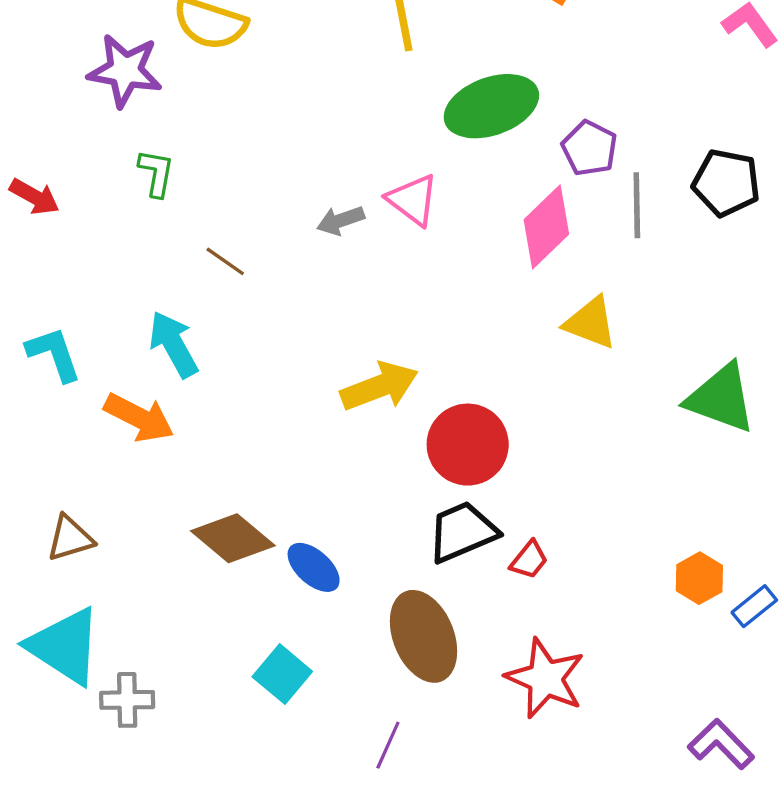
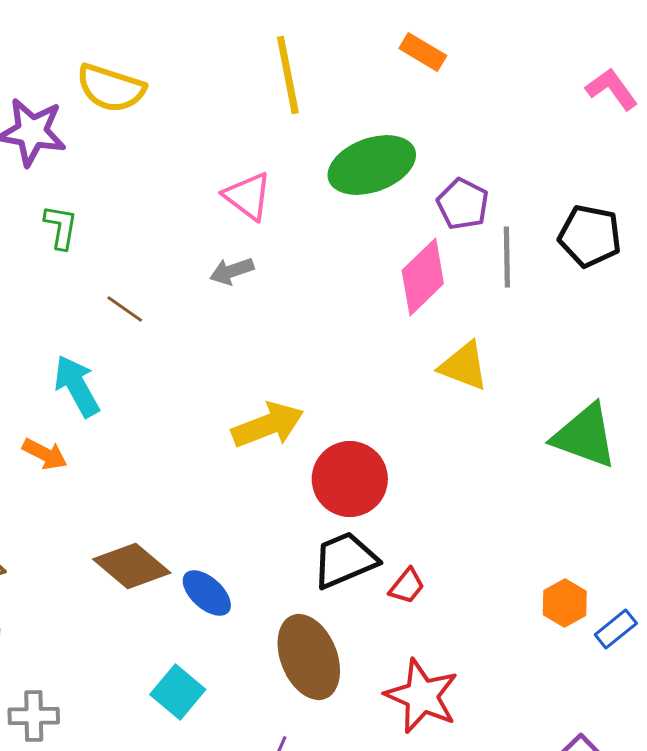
pink triangle: (413, 200) -> (248, 196), moved
orange arrow: (139, 418) -> (45, 454), size x0.7

